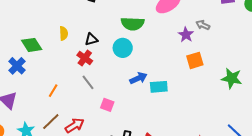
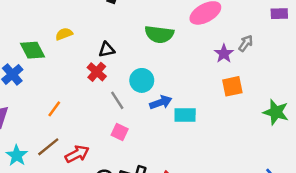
gray arrow: (203, 25) -> (246, 43), turned 96
yellow semicircle: (64, 33) -> (64, 34), moved, turned -112
cyan circle: (123, 48) -> (142, 80), moved
gray line: (88, 82) -> (117, 100), moved

